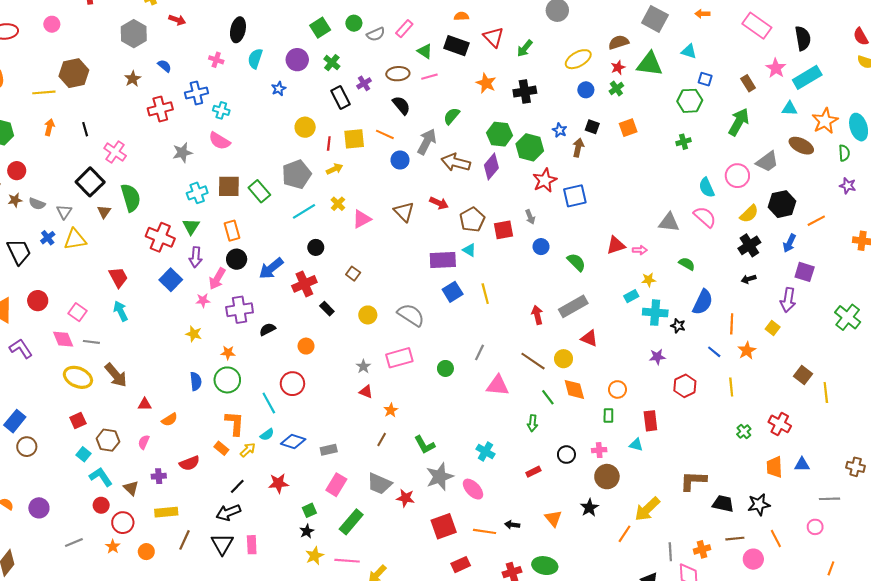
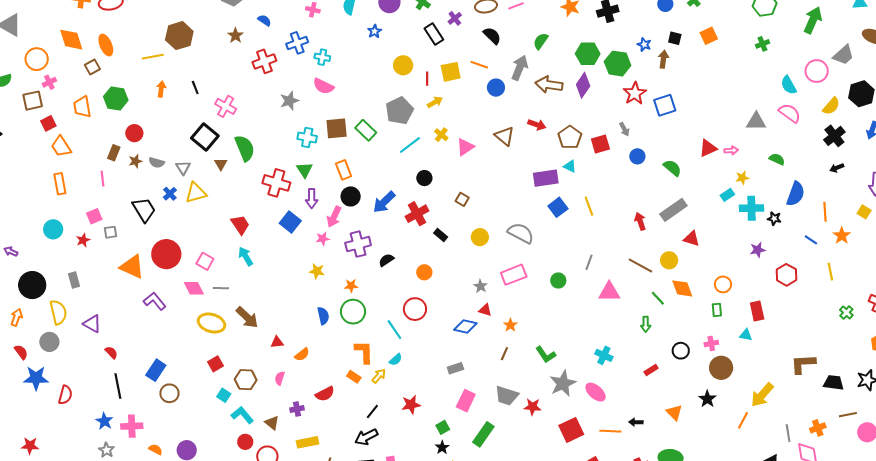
cyan cross: (197, 193) -> (307, 138), turned 36
red circle: (38, 301) -> (166, 254), size x1.5
blue diamond: (293, 442) -> (465, 326), moved

